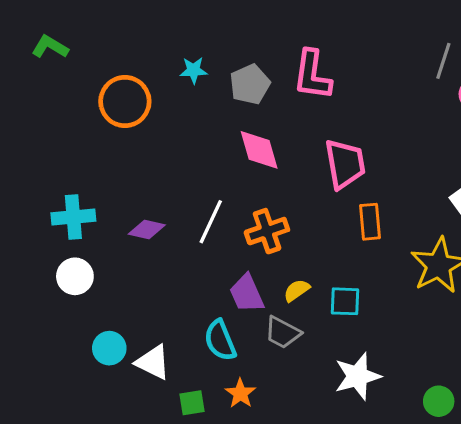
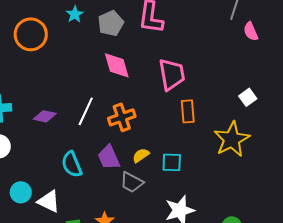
cyan star: (194, 70) -> (75, 14), turned -30
cyan semicircle: (220, 340) -> (72, 164), moved

